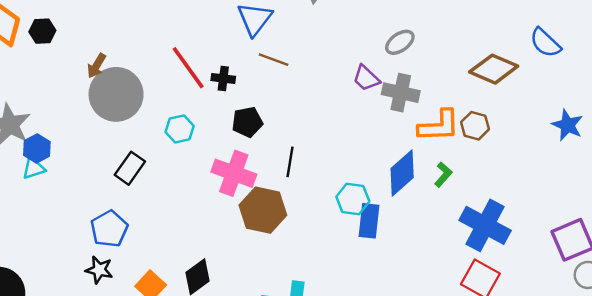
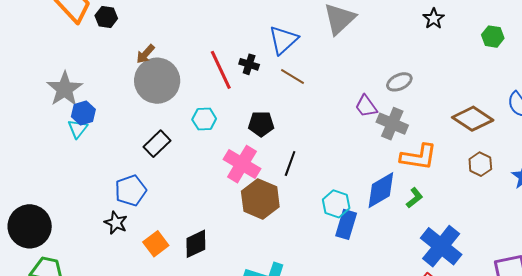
black cross: (223, 78) -> (249, 64), moved
brown hexagon: (475, 126) -> (480, 164), moved
cyan triangle: (34, 168) -> (78, 129), turned -45

